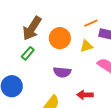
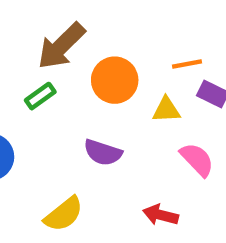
red arrow: (85, 95) -> (161, 215), moved

